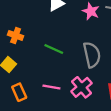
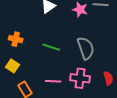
pink cross: (82, 87) -> (80, 78), turned -36

